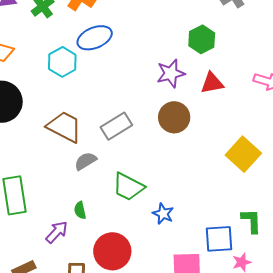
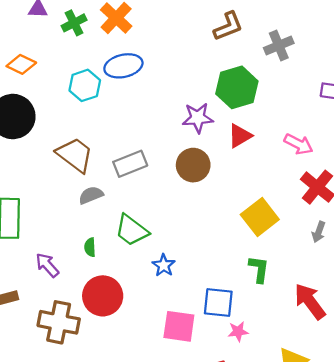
green hexagon: (202, 39) -> (237, 87), size x1.4
red triangle: (212, 83) -> (240, 136), turned -30
green semicircle: (80, 210) -> (90, 247), moved
green L-shape: (251, 221) -> (259, 269), moved
purple arrow: (57, 232) -> (47, 265), turned -95

